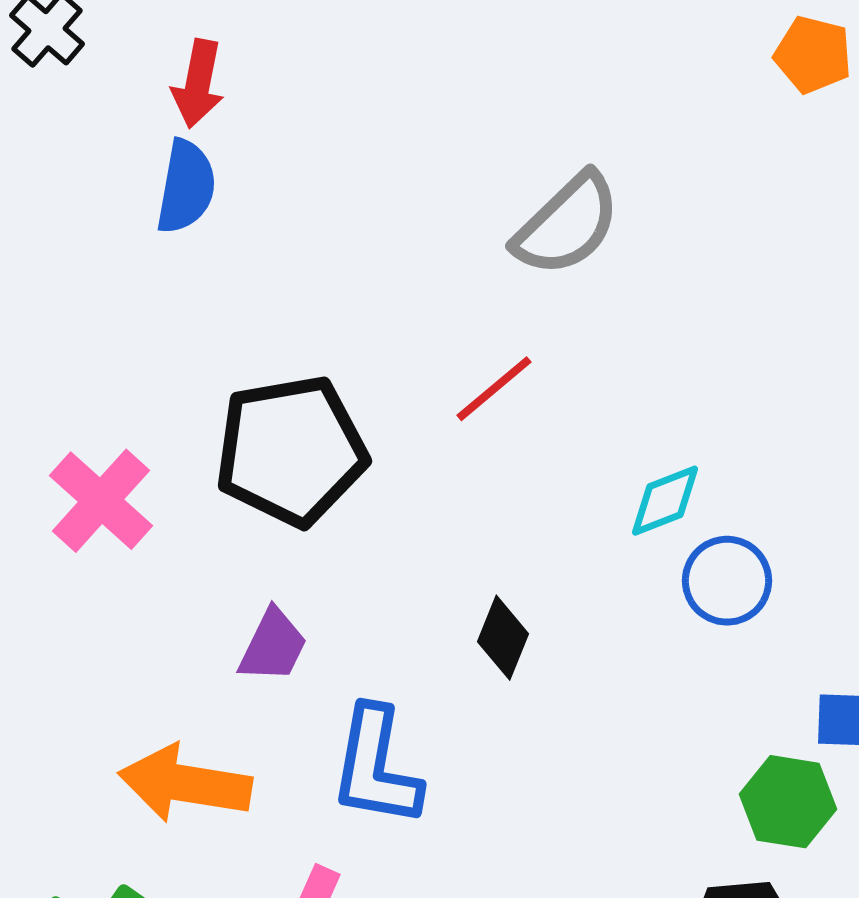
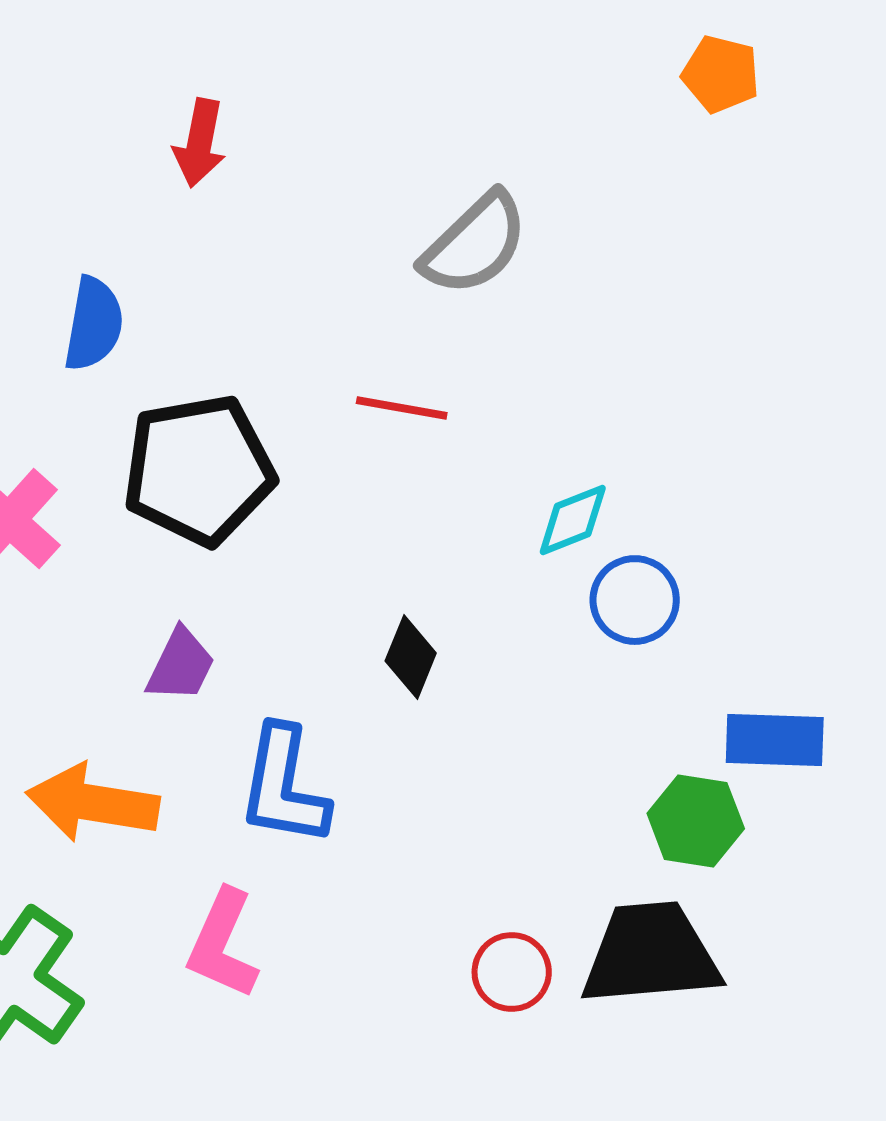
red arrow: (198, 84) -> (200, 143), moved
blue semicircle: (186, 187) -> (94, 324), moved
red line: (494, 389) -> (402, 408), turned 50

